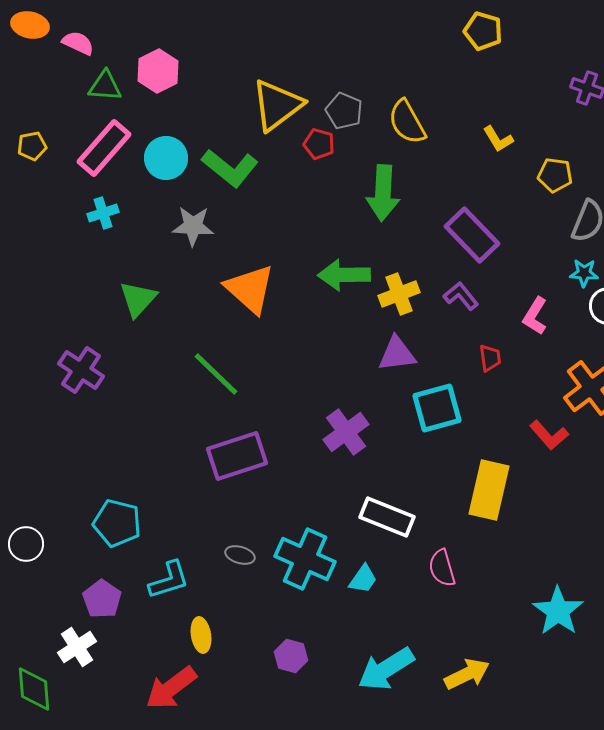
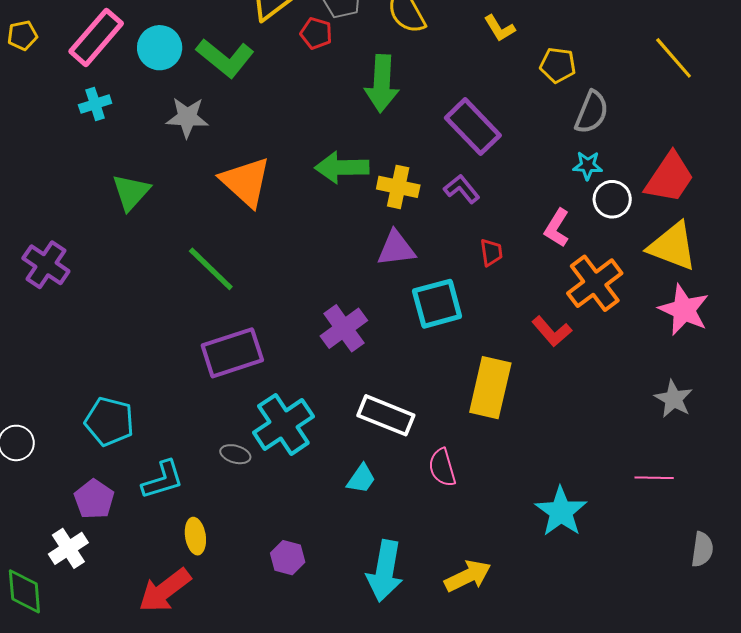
yellow cross: (399, 294) -> (398, 187), turned 33
pink L-shape: (535, 316) -> (557, 228), moved
purple cross: (81, 370) -> (46, 265), moved
cyan cross: (305, 559) -> (283, 424), moved, turned 32
cyan arrow: (386, 669) -> (385, 571), turned -48

